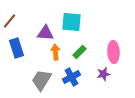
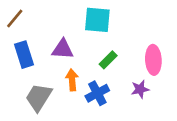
purple triangle: (45, 33) -> (63, 49), moved
orange arrow: (55, 52) -> (72, 80), moved
gray trapezoid: (41, 80) -> (39, 97), moved

